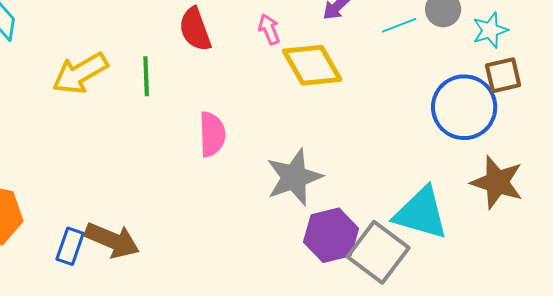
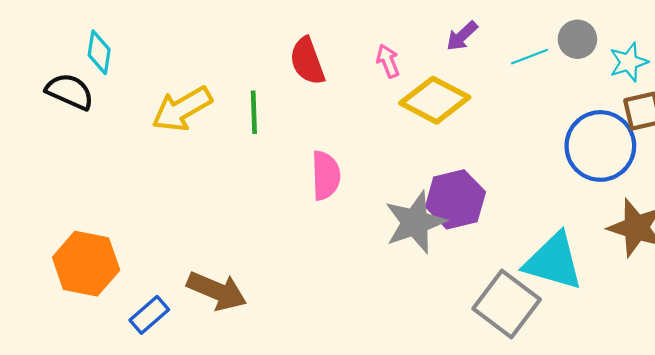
yellow diamond: (312, 65) -> (435, 100), turned -32
purple hexagon: (331, 235) -> (455, 199), moved
blue rectangle: (70, 246) -> (149, 315), moved, turned 30

